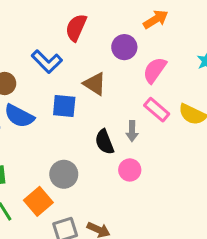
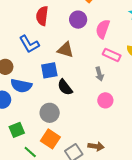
blue L-shape: (47, 62) -> (29, 44), turned 30
black semicircle: (104, 142) -> (65, 87), moved
gray circle: (64, 174) -> (50, 113), moved

